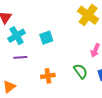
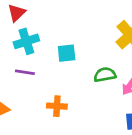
green semicircle: (81, 71) -> (105, 75), moved, turned -77

